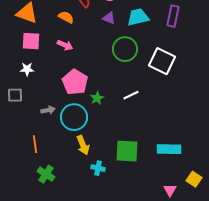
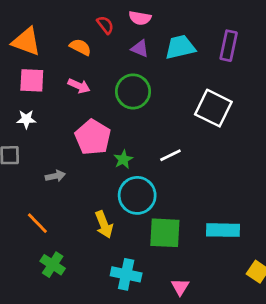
green circle: (125, 49) -> (133, 91), moved
cyan circle: (74, 117) -> (137, 195), moved
orange line: (35, 144) -> (37, 223), turned -36
cyan cross: (98, 168) -> (126, 274), moved, size x1.5
pink triangle: (170, 190) -> (180, 287), moved

